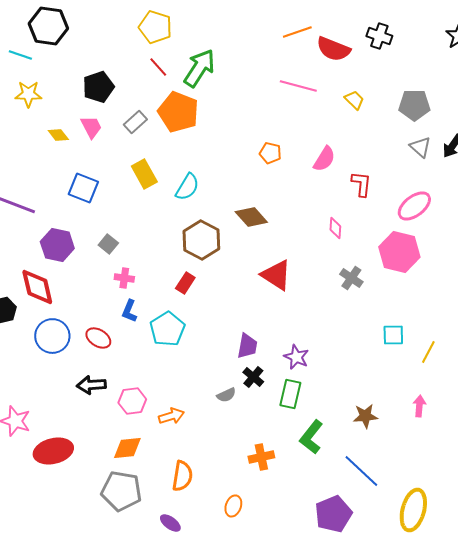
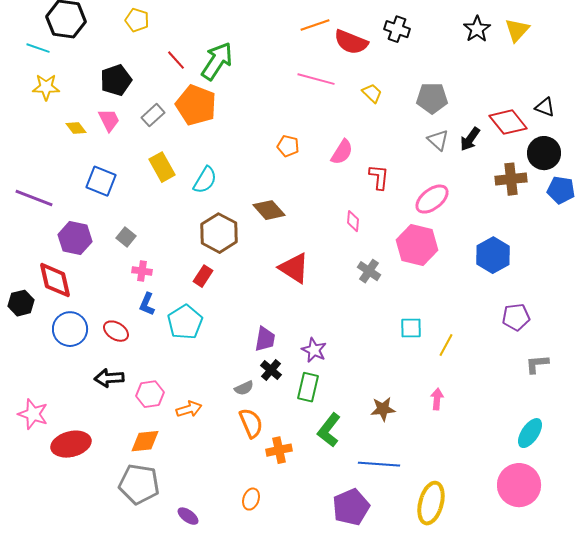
yellow pentagon: (155, 27) -> (137, 20), moved, size x0.7
blue line: (361, 471) -> (379, 464), turned -39
orange semicircle: (182, 476) -> (251, 423), moved, turned -32

